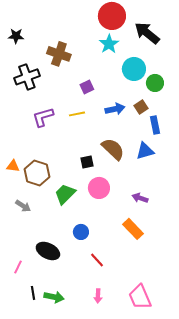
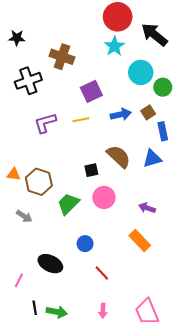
purple square: (87, 87) -> (91, 91), size x1.5

